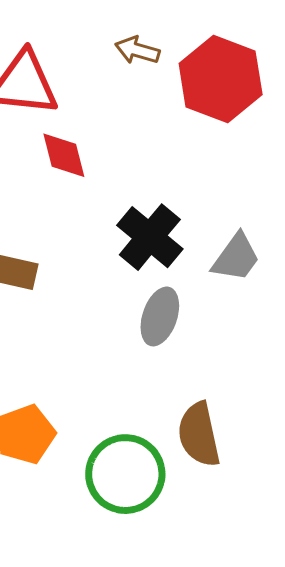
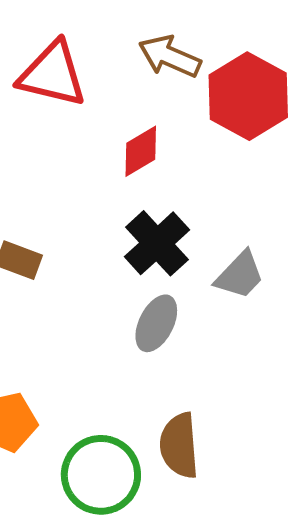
brown arrow: (137, 50) -> (170, 56), size x1.4
red diamond: (64, 155) -> (141, 151), moved, turned 66

